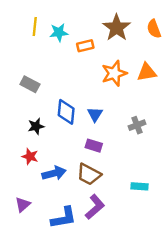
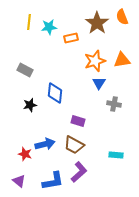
orange semicircle: (154, 29) -> (122, 17), moved
blue triangle: (95, 114) -> (99, 83), moved
gray cross: (137, 125) -> (114, 104), turned 32
red star: (30, 156) -> (25, 154), moved
purple triangle: (23, 205) -> (19, 181), moved, turned -40

